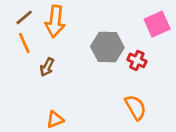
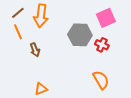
pink square: (157, 24) -> (106, 18), moved
brown arrow: (47, 67) -> (35, 50), turned -48

